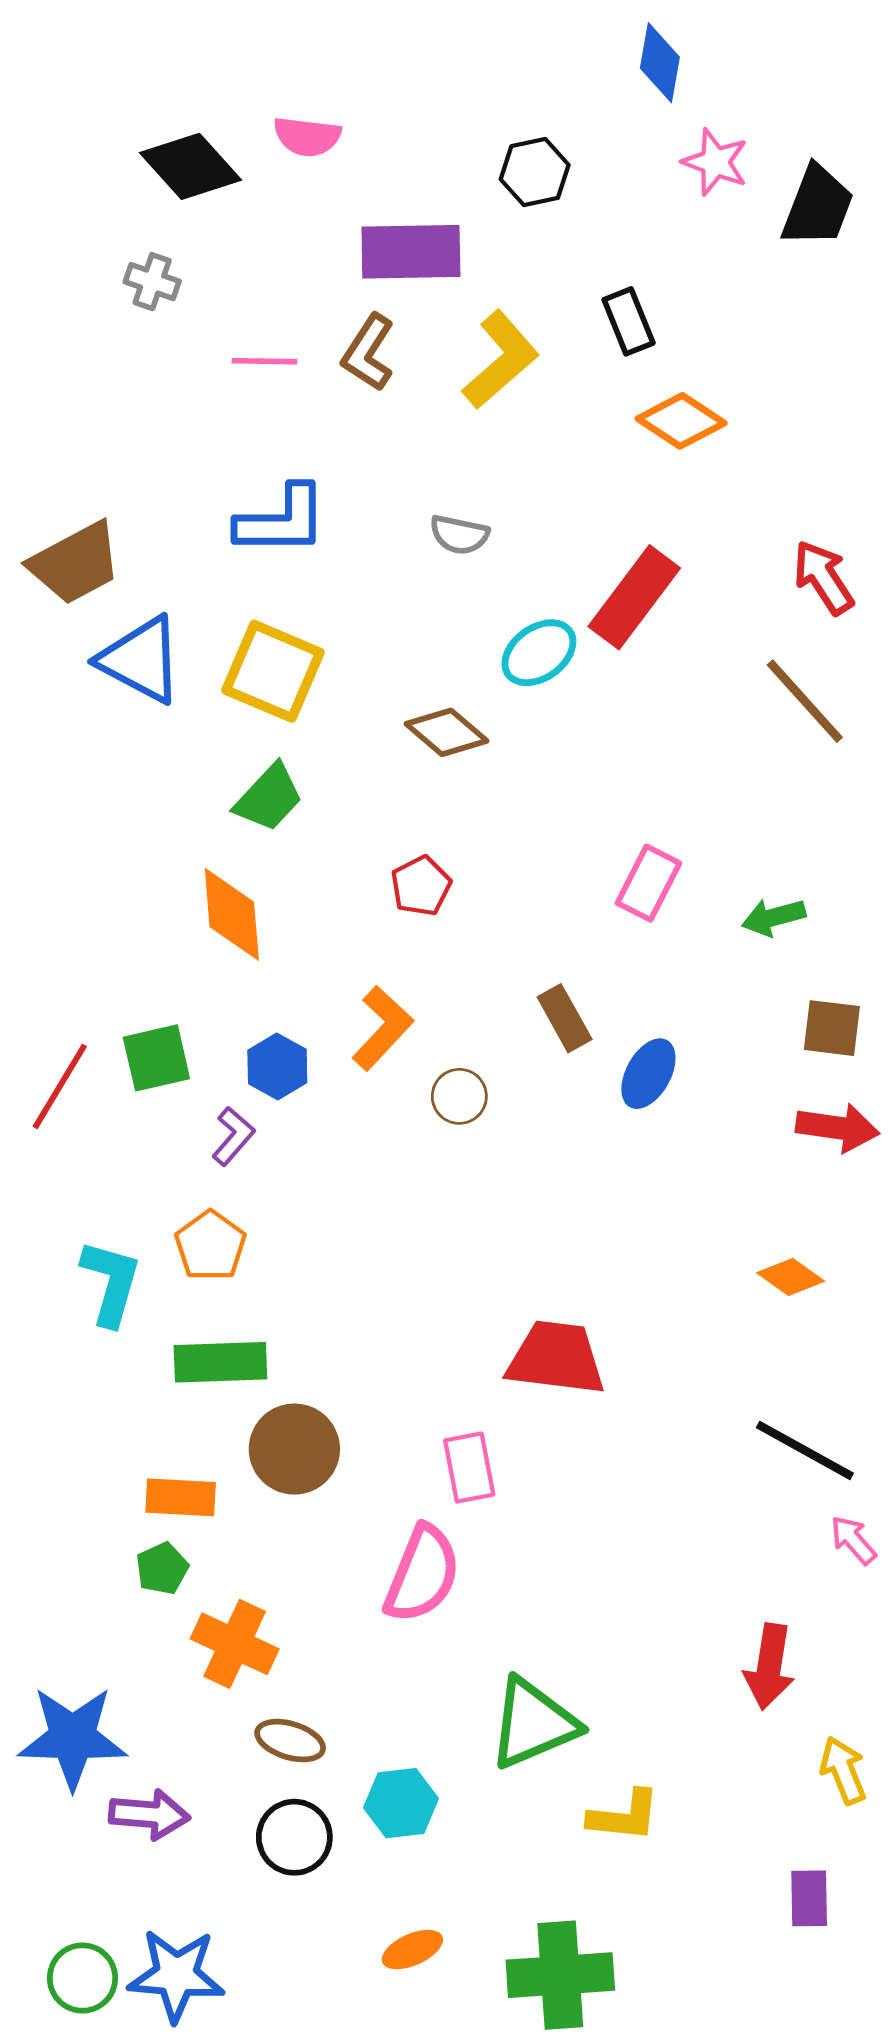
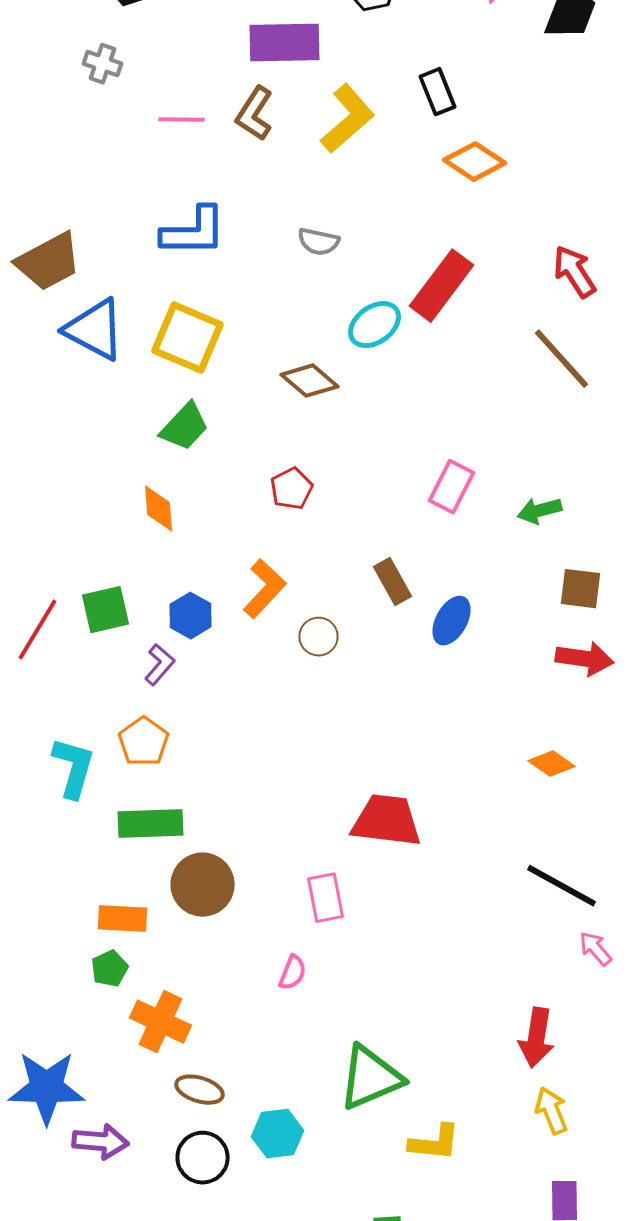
orange diamond: (232, 914) -> (158, 509), size x0.7
pink semicircle: (422, 1574) -> (292, 973), size x0.5
yellow arrow: (843, 1770) -> (552, 1111), moved

